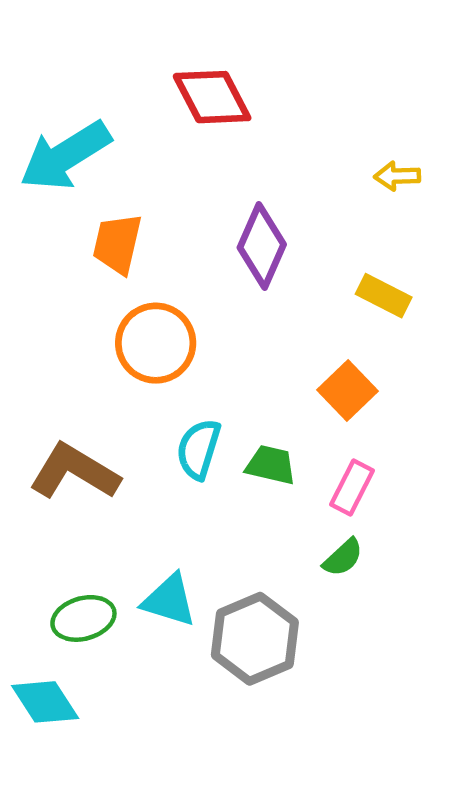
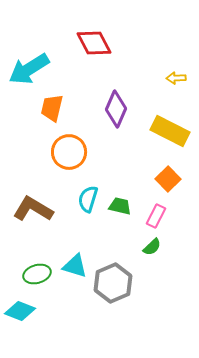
yellow rectangle: (384, 296) -> (170, 131), size x1.6
orange square: (348, 390) -> (168, 179), moved
cyan diamond: (45, 702) -> (20, 311), turned -36

